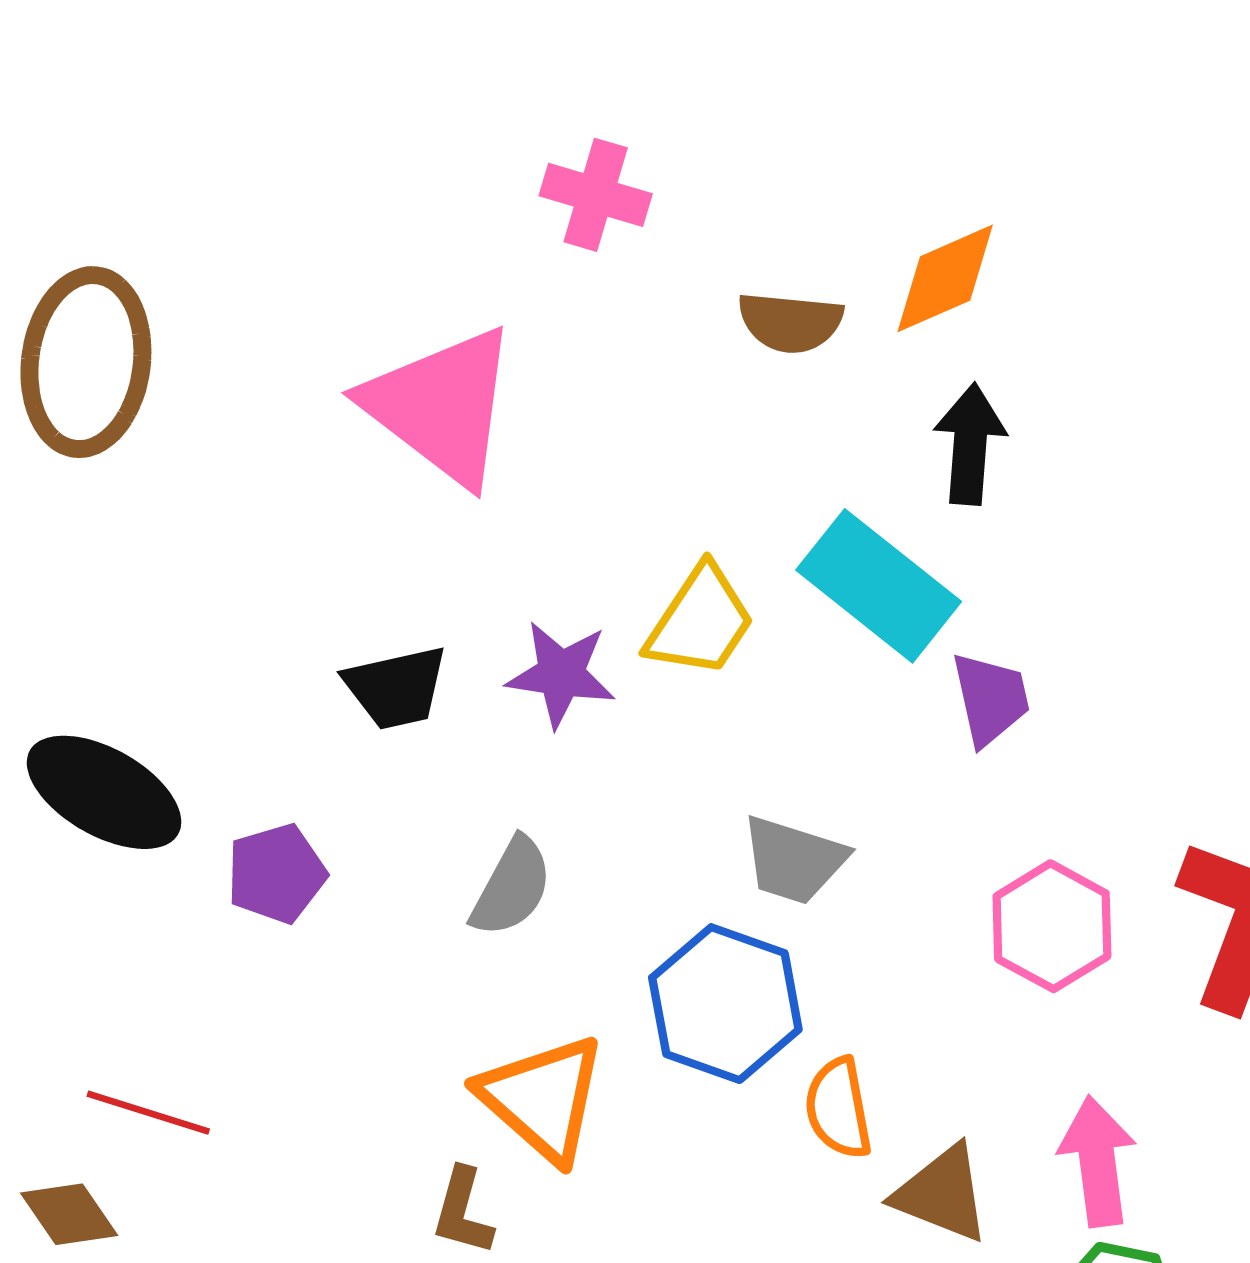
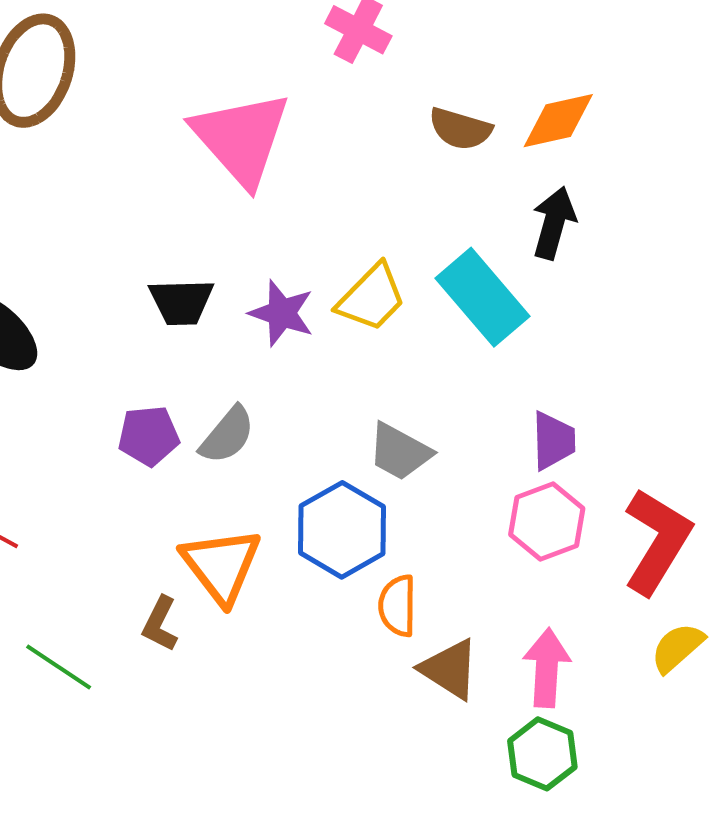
purple trapezoid: (990, 699) -> (553, 441), moved
purple pentagon: (276, 874) -> (149, 436), moved

